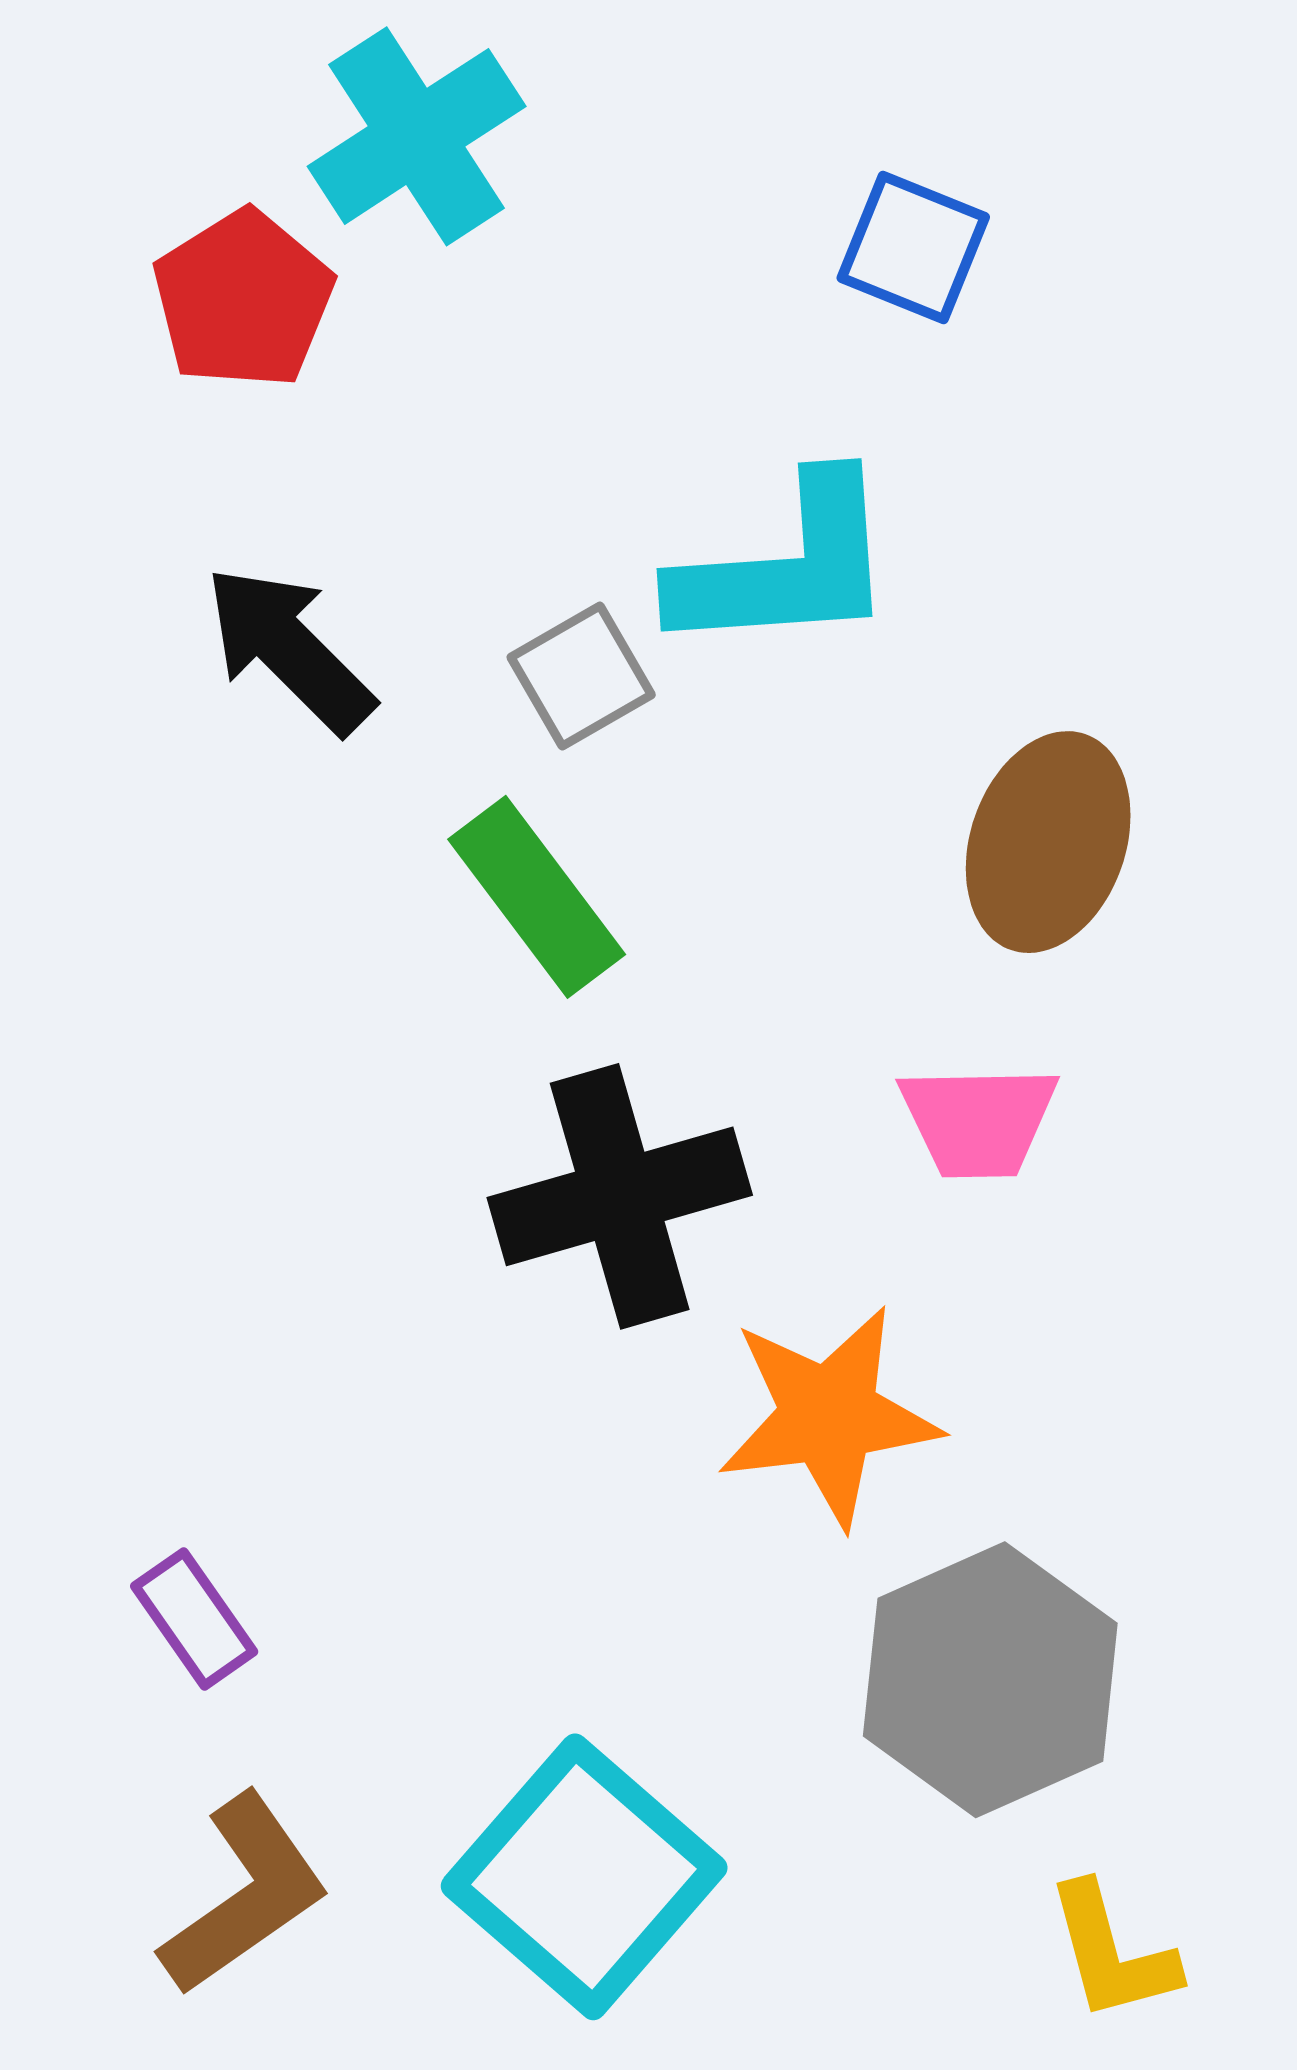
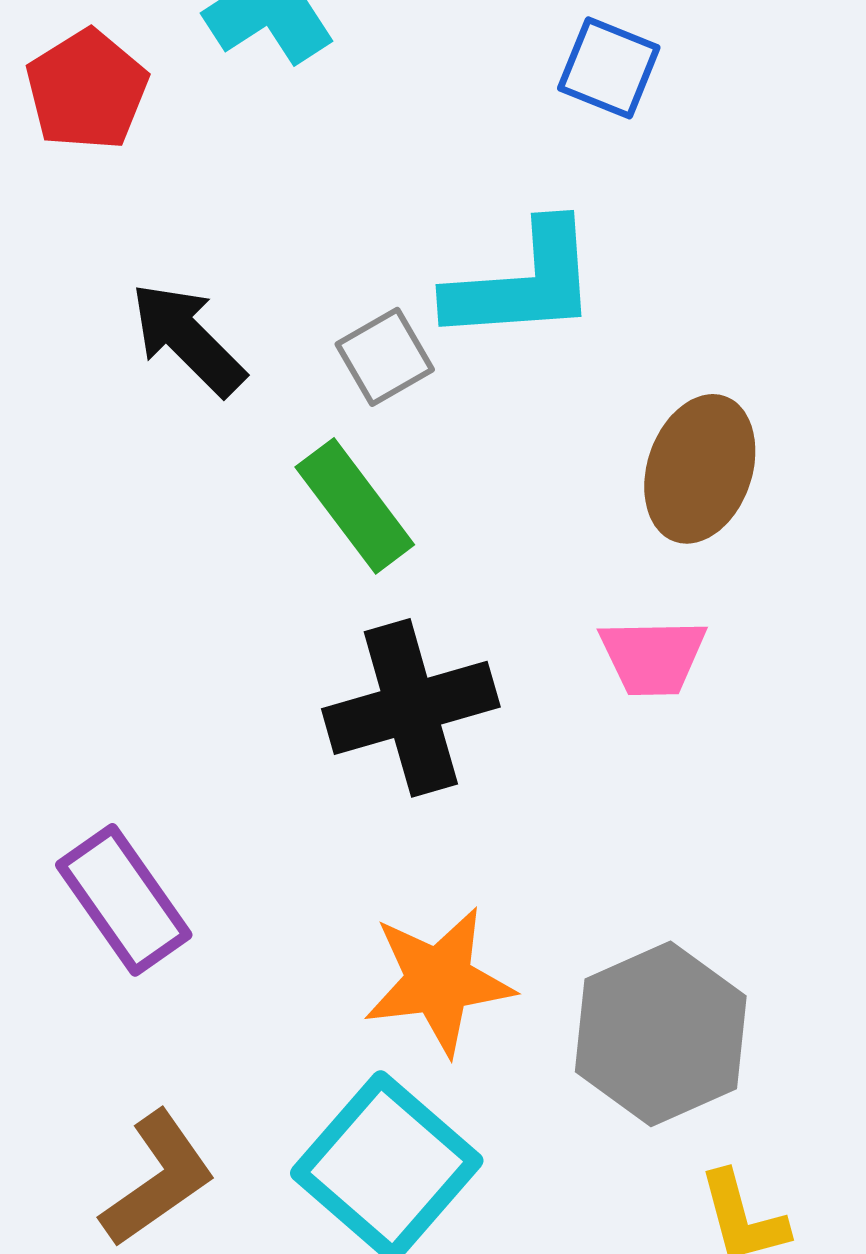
red pentagon: (243, 299) -> (87, 90), moved
orange star: (829, 1416) -> (439, 981), moved
purple rectangle: (194, 1619) -> (124, 900), moved, size x1.6

